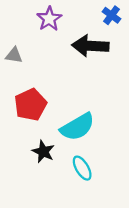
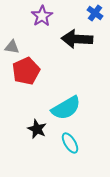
red pentagon: (30, 105) -> (26, 71), moved

